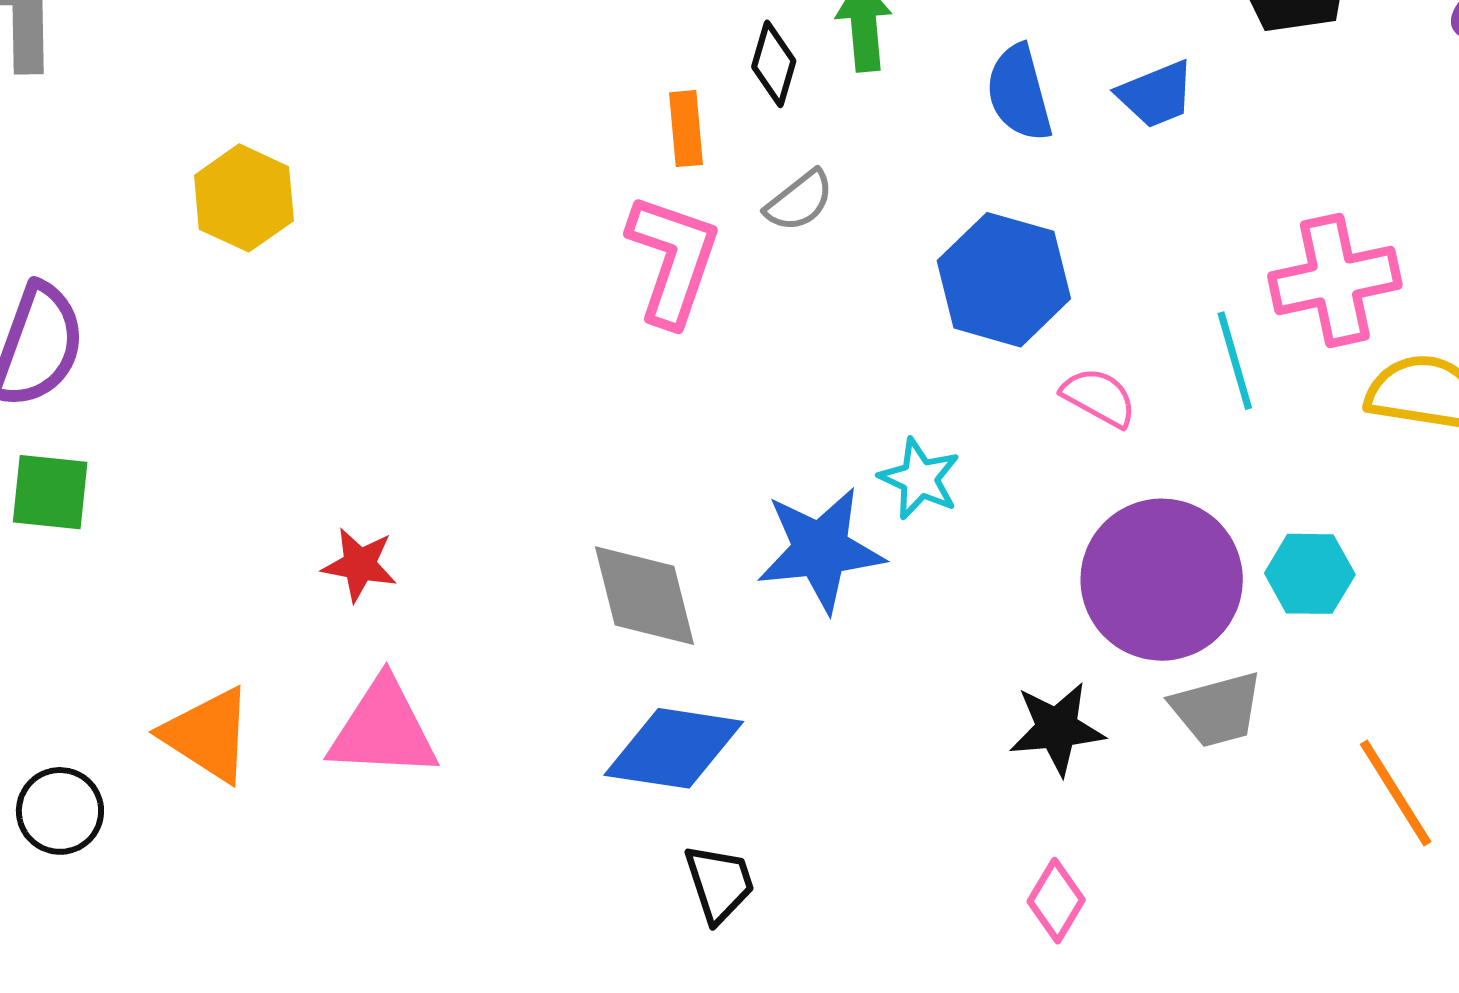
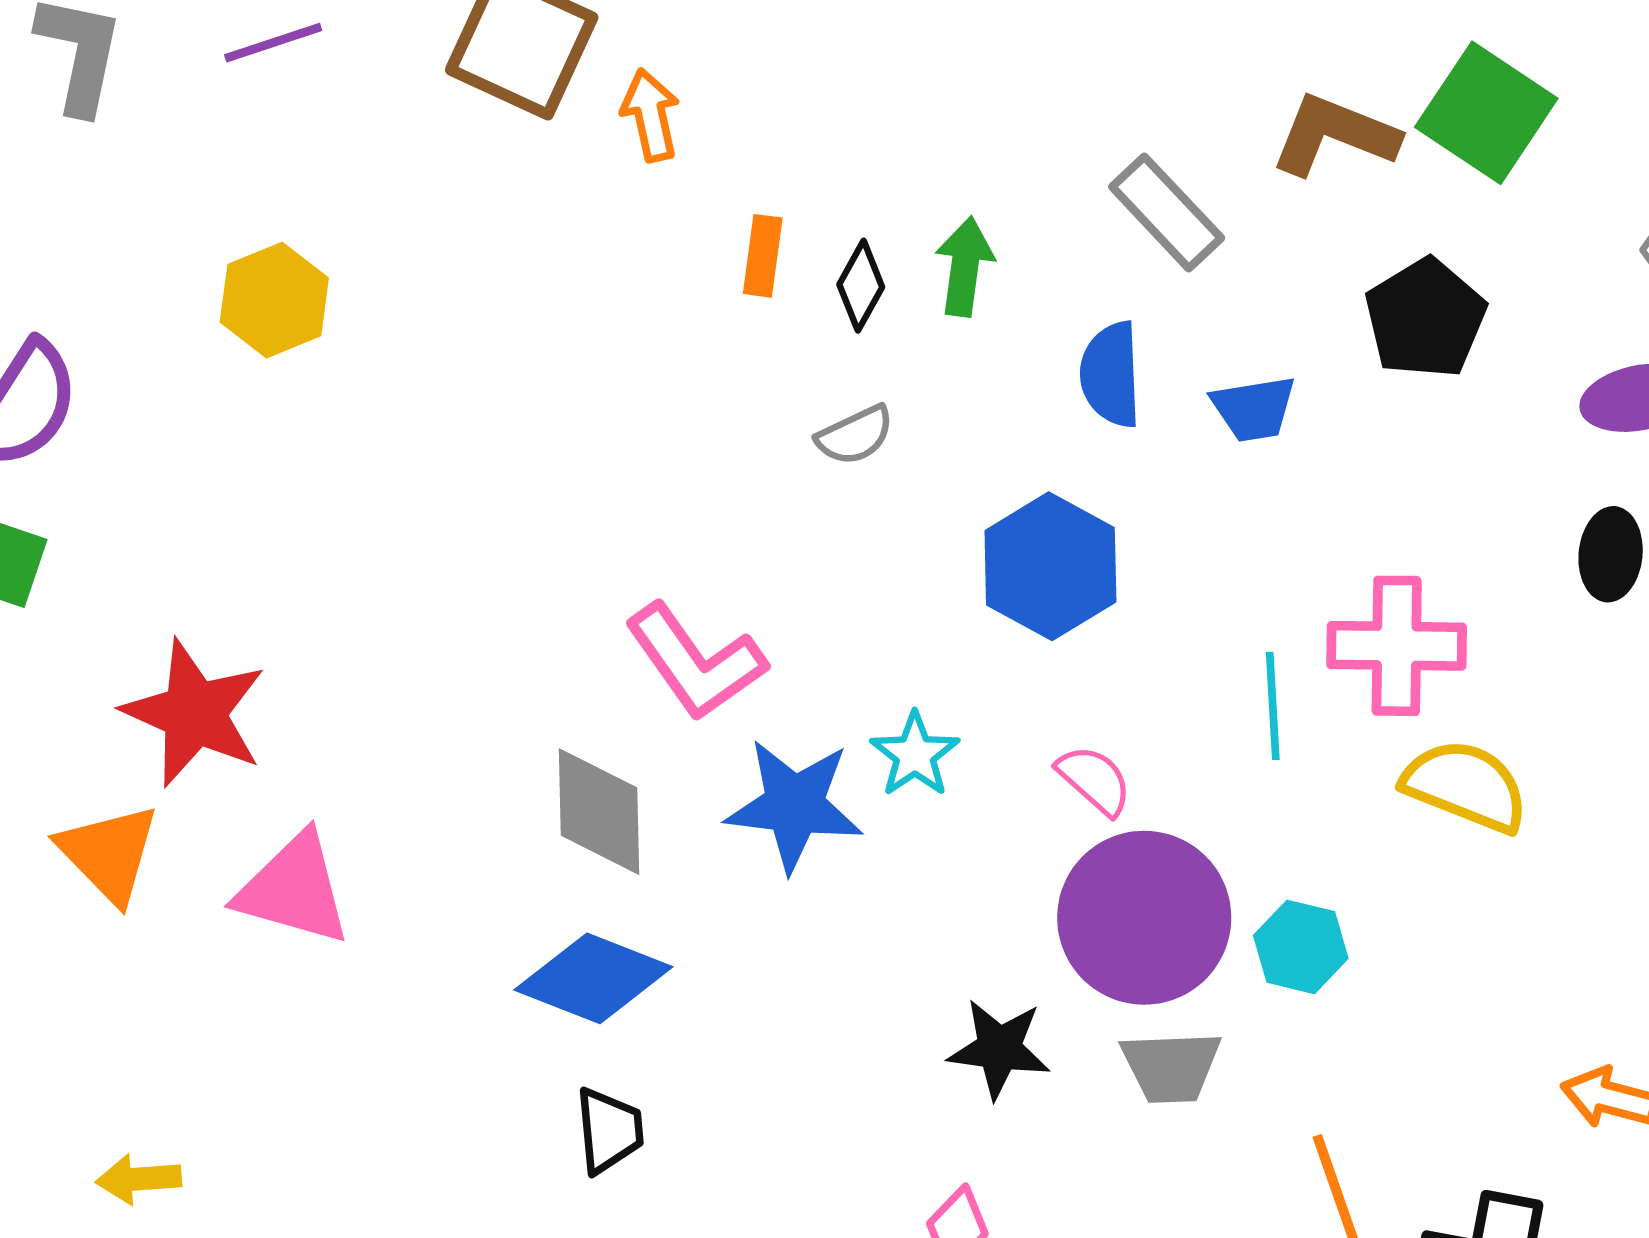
orange rectangle: (686, 129) -> (763, 256), moved
pink L-shape: (673, 260) -> (695, 662), moved, turned 113
pink semicircle: (1099, 397) -> (1094, 780), moved
red star: (360, 565) -> (194, 713), moved, size x1.8

